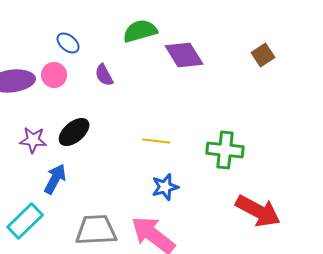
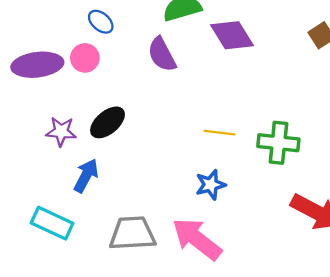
purple semicircle: (104, 75) -> (162, 55), moved, size x1.4
yellow line: (156, 141) -> (220, 133), moved
cyan rectangle: (25, 221) -> (52, 223), turned 69

